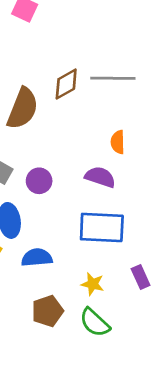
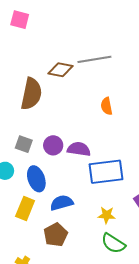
brown diamond: (66, 84) -> (60, 70), turned 50
purple semicircle: (100, 177) -> (79, 149), moved
brown pentagon: (47, 311) -> (56, 235), moved

